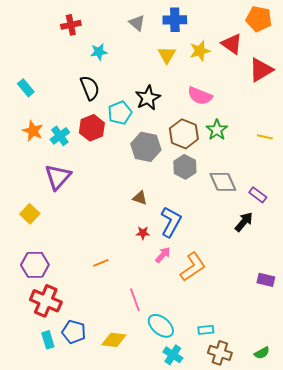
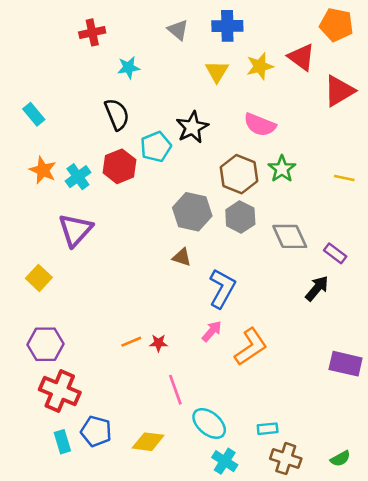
gray hexagon: (146, 147) -> (192, 212), moved
red star: (143, 233) -> (158, 343), moved
purple rectangle: (266, 280) -> (346, 364), size x1.4

